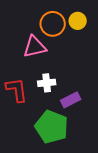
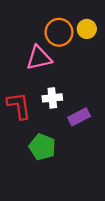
green pentagon: (52, 127) -> (42, 147), moved, size x0.7

